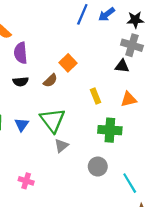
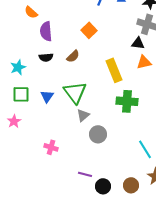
orange square: (68, 63) -> (89, 30), moved
yellow rectangle: (96, 96) -> (114, 70), size x1.6
orange triangle: (129, 99) -> (144, 62), moved
gray circle: (98, 167) -> (98, 134), moved

